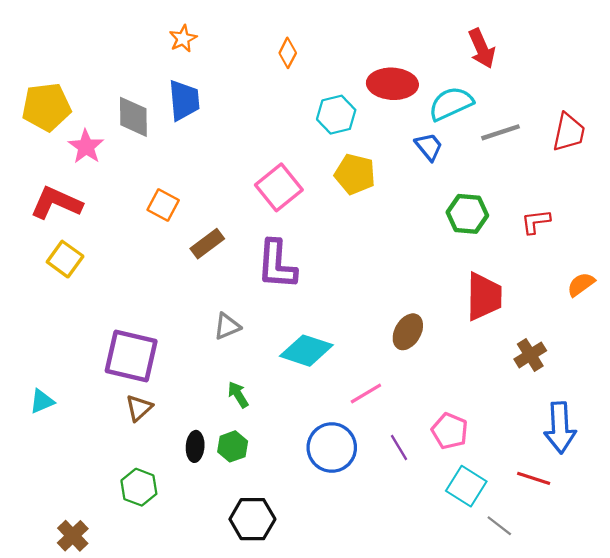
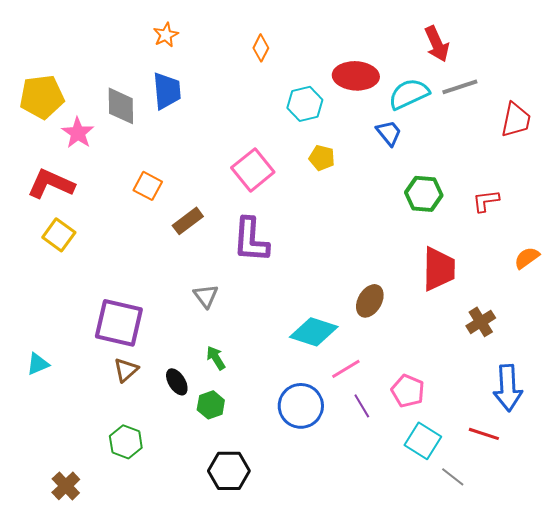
gray line: (500, 132) -> (460, 87), moved
yellow pentagon: (355, 174) -> (322, 158), size x0.7
gray triangle: (227, 326) -> (206, 296), turned -44
cyan diamond: (306, 351) -> (314, 332), moved
pink line: (366, 394) -> (346, 369), moved
black ellipse: (195, 446) -> (177, 382), moved, turned -36

